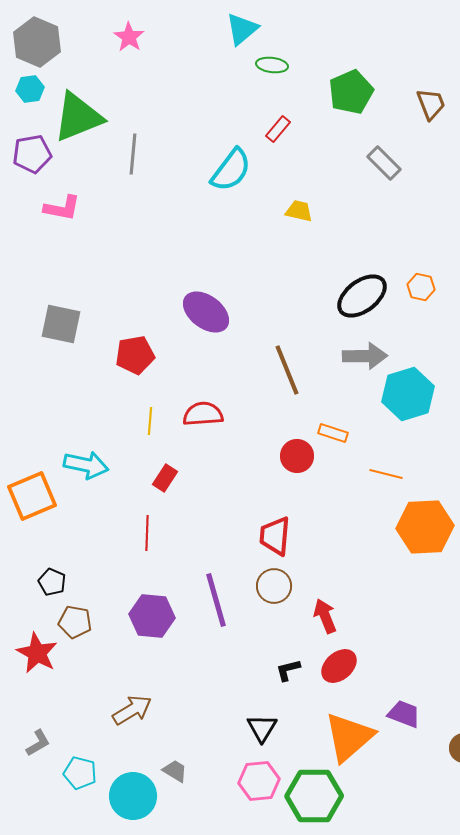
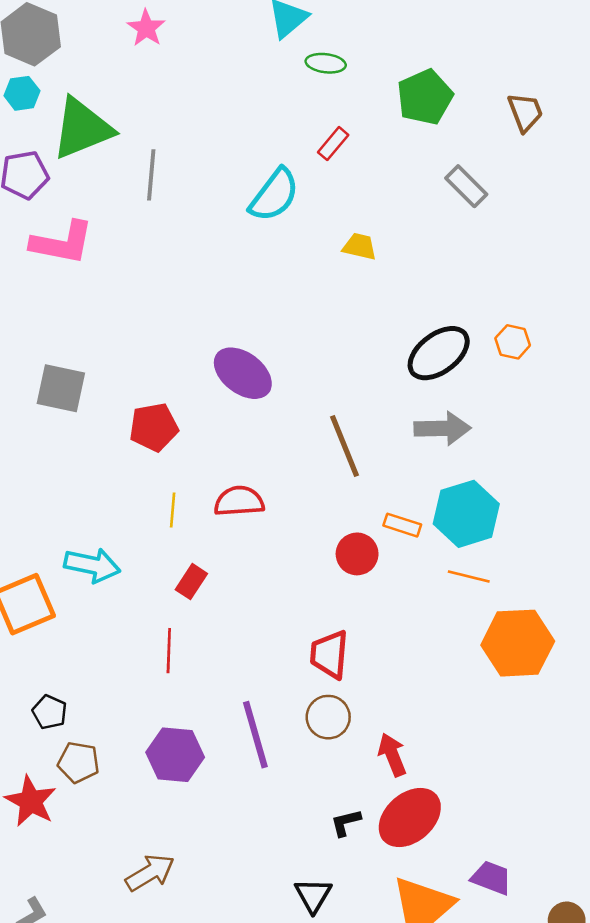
pink L-shape: (62, 208) -> (62, 243), size x1.4
cyan hexagon: (408, 394) -> (466, 514), moved
red ellipse: (339, 666) -> (410, 818), size x1.4

